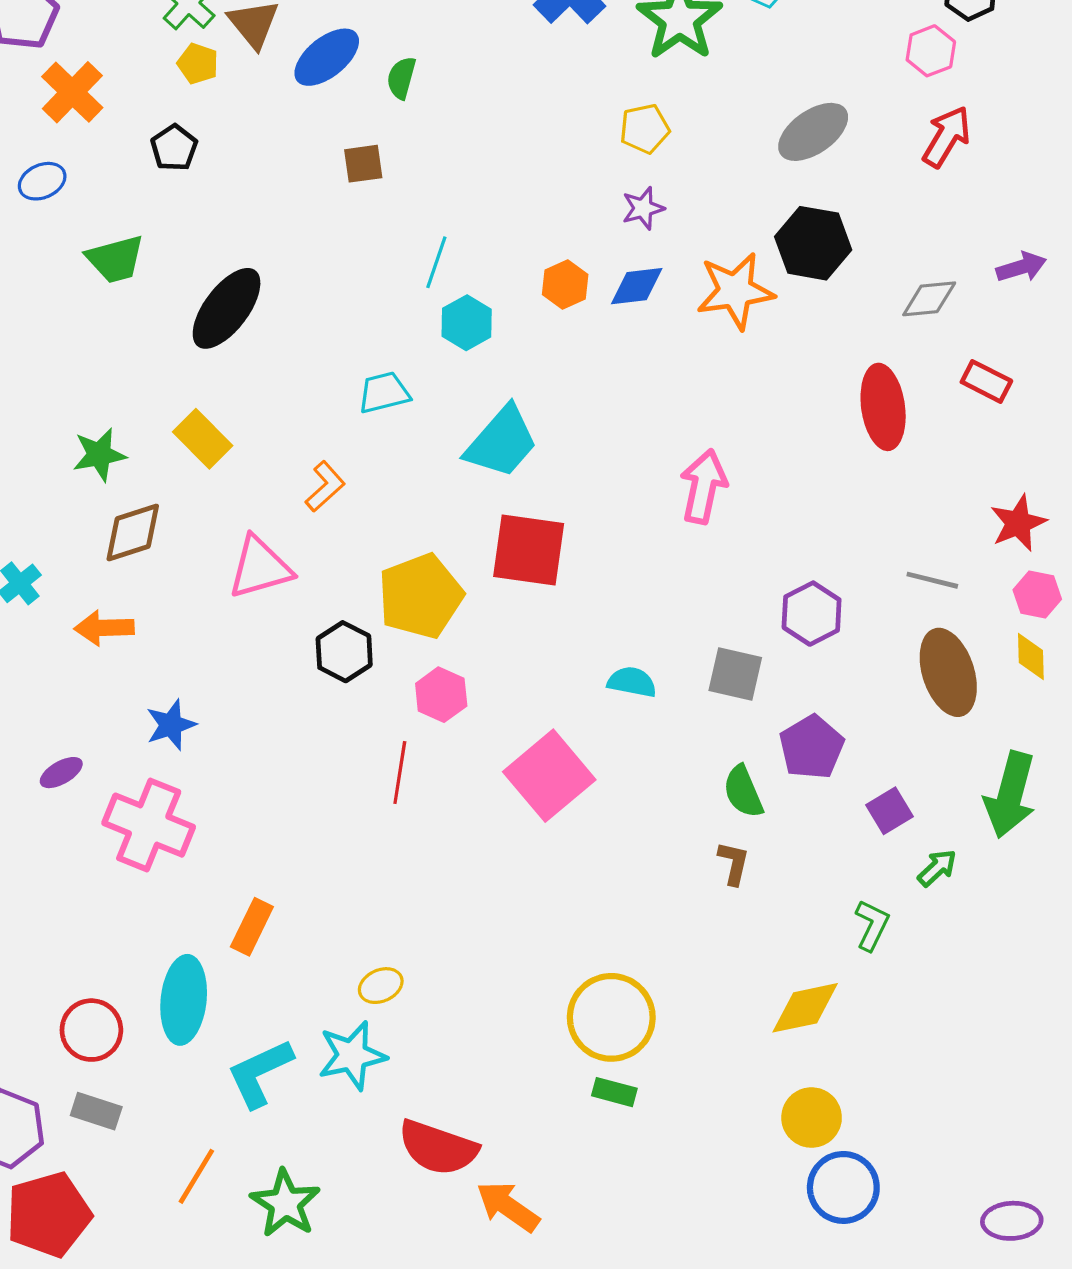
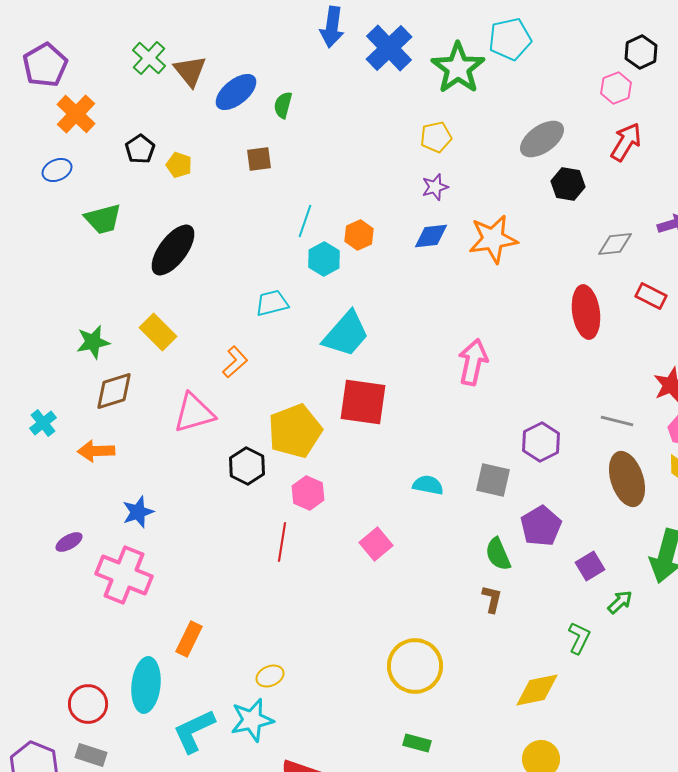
yellow pentagon: (198, 64) -> (179, 165), moved
black hexagon: (813, 243) -> (568, 184), moved, size x0.7
orange hexagon: (565, 285) -> (359, 235), moved
pink square: (549, 776) -> (376, 544), size x0.6
yellow circle: (611, 1017) -> (415, 666), moved

